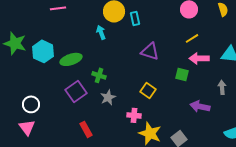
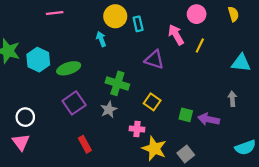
yellow line: (192, 38) -> (200, 46), turned -32
pink arrow: (199, 58) -> (176, 35), moved, turned 60
green square: (182, 74) -> (186, 115), moved
green cross: (99, 75) -> (117, 83), moved, size x1.5

